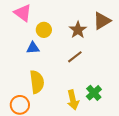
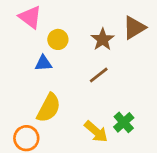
yellow semicircle: (37, 82) -> (49, 108), turned 35
yellow arrow: (73, 100) -> (96, 132), turned -36

